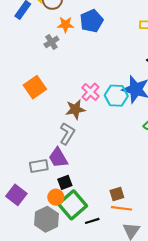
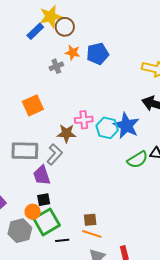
pink cross: (90, 92) -> (84, 120), turned 30
gray rectangle: (39, 166) -> (25, 151), moved, size x1.5

